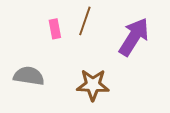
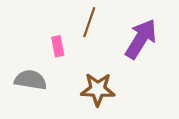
pink rectangle: (55, 29) -> (58, 46), moved

